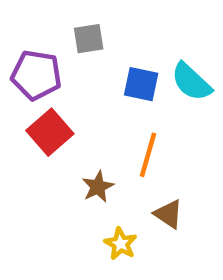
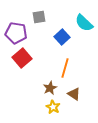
cyan semicircle: (191, 82) -> (84, 23), moved
blue square: (141, 84) -> (62, 37), turned 35
brown star: (98, 187) -> (50, 88), moved

